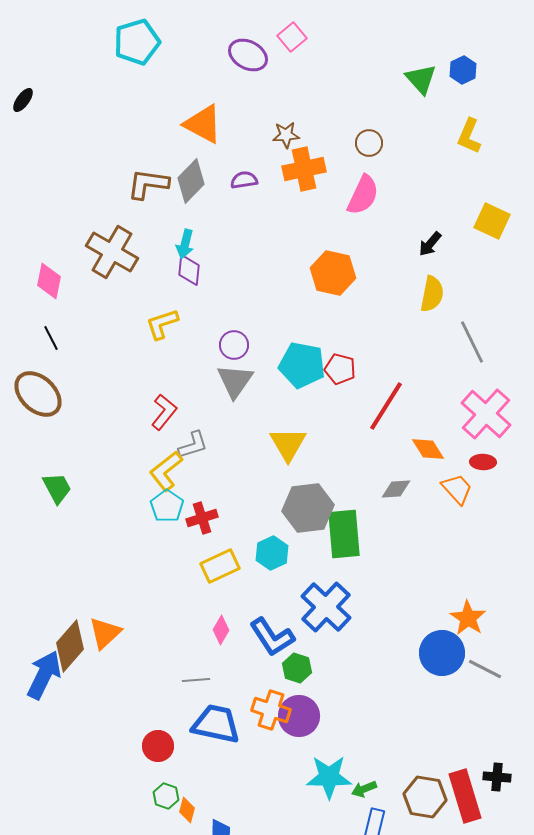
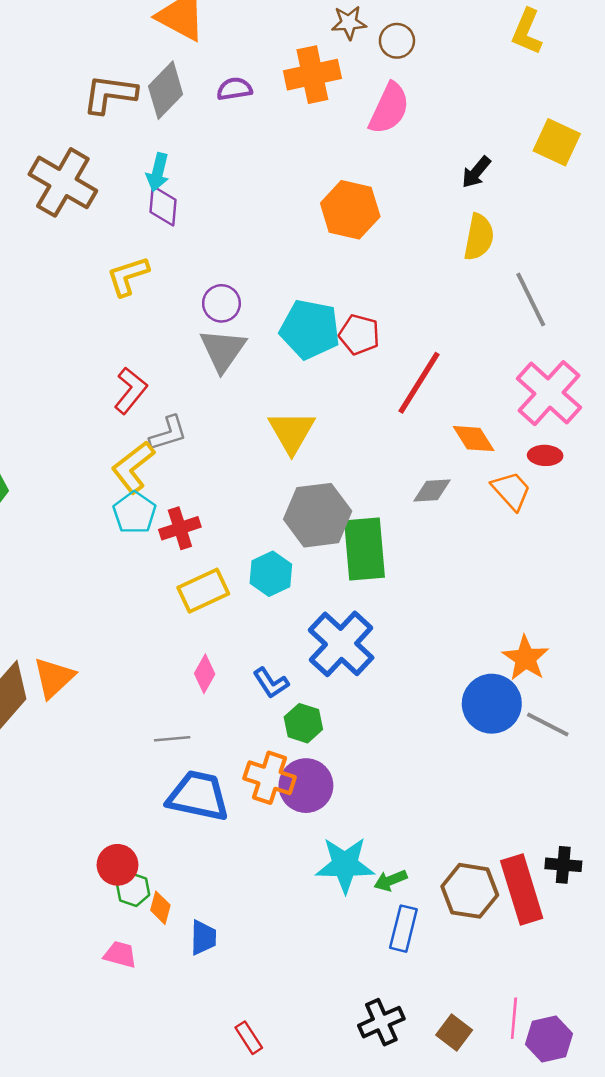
brown star: (286, 135) -> (349, 23), moved
blue L-shape: (272, 637) -> (271, 683), size x0.6
red circle: (158, 746) -> (118, 865), moved

